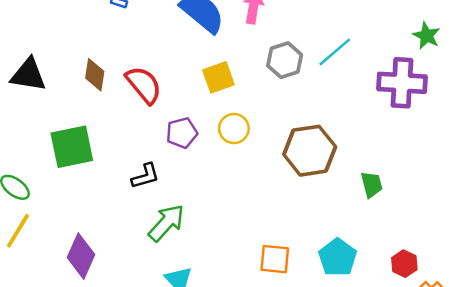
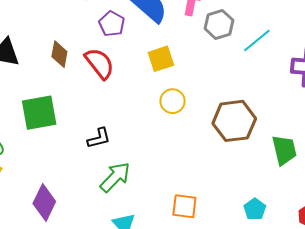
gray hexagon: (285, 60) -> (219, 24), moved
purple pentagon: (182, 133) -> (112, 24), moved, turned -30
green trapezoid: (372, 184) -> (284, 150), size x1.4
cyan pentagon: (338, 257) -> (255, 209), size x0.7
orange square: (275, 259) -> (184, 206), moved

